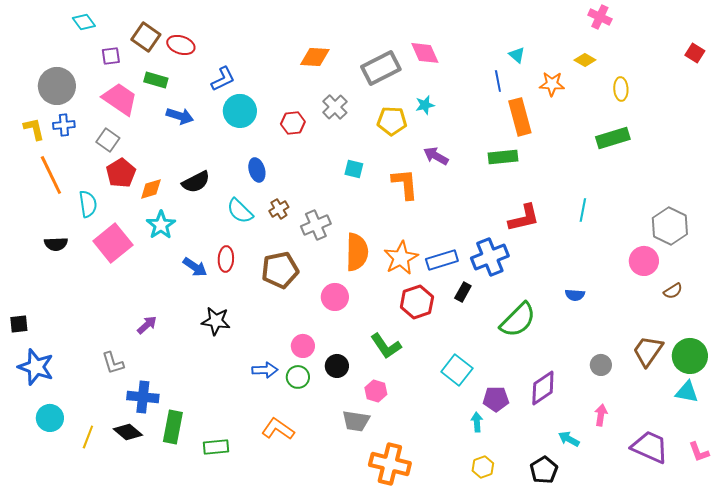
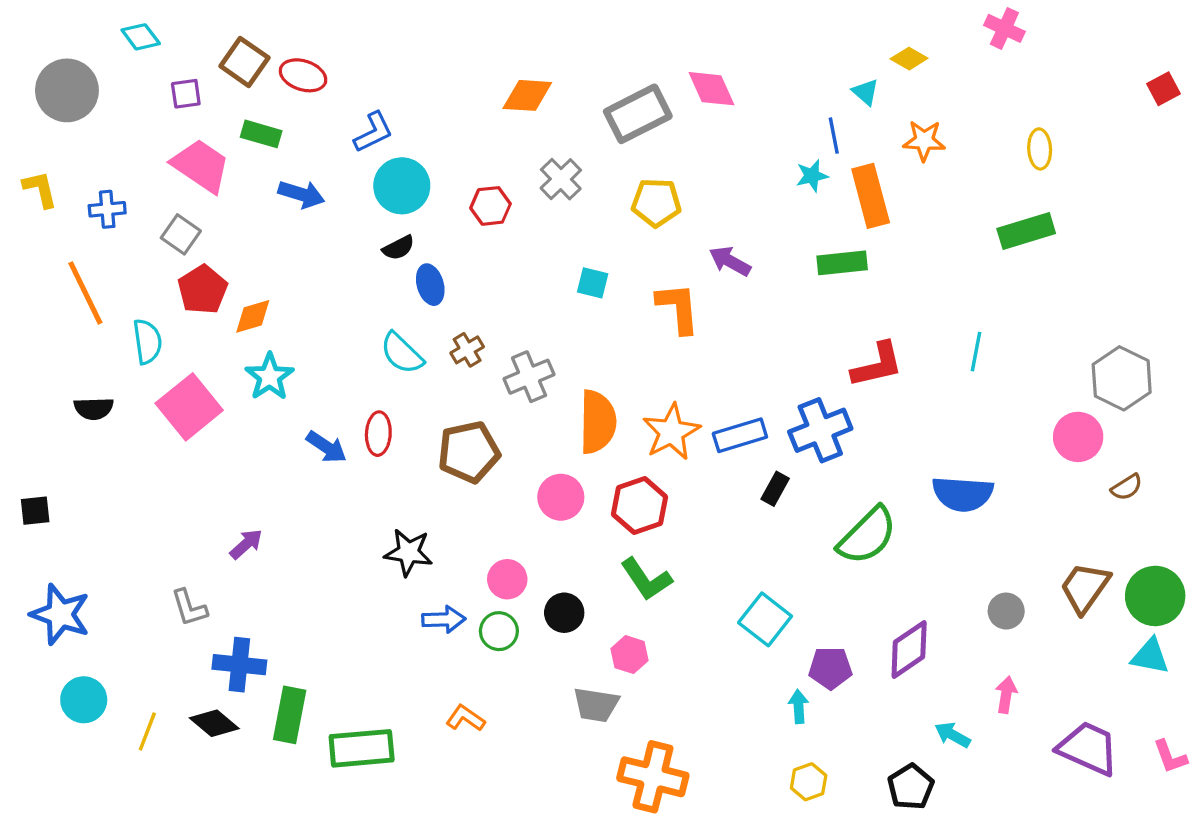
red square: (695, 53) -> (1164, 89), turned 30
yellow diamond: (585, 60) -> (909, 59), moved
gray circle: (57, 86) -> (67, 90), moved
cyan star: (425, 105) -> (812, 176), moved
yellow L-shape: (34, 129) -> (40, 189), moved
black semicircle: (196, 182) -> (398, 248), moved, size x0.7
blue semicircle: (575, 295) -> (963, 494), size x1.8
red hexagon: (417, 302) -> (640, 506), moved
black star: (216, 321) -> (408, 552), moved
black square: (19, 324) -> (35, 511), moved
orange L-shape: (278, 429) -> (465, 718), size x0.7
green rectangle: (216, 447) -> (362, 748), size x1.5

